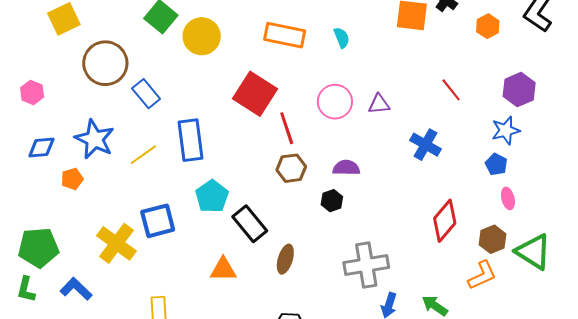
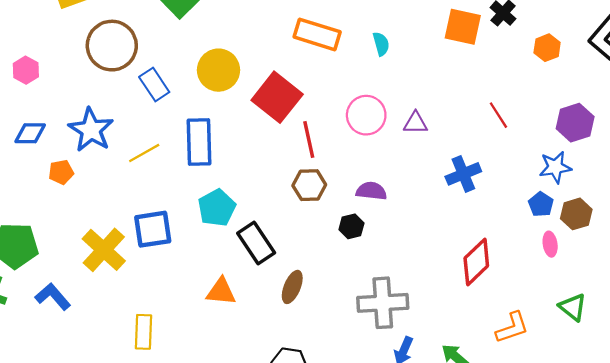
yellow circle: (202, 36) -> (218, 70), moved
blue cross: (426, 145) -> (463, 174), turned 32
brown hexagon: (493, 239) -> (576, 214), moved
green triangle: (533, 252) -> (573, 307), size x0.7

